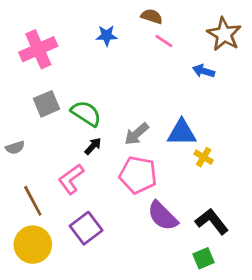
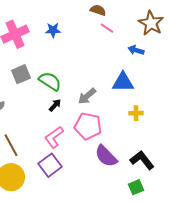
blue star: (107, 36) -> (53, 30), moved
blue triangle: (182, 133) -> (123, 82), moved
yellow cross: (204, 157) -> (136, 113), turned -32
pink L-shape: (71, 179) -> (54, 137), moved

